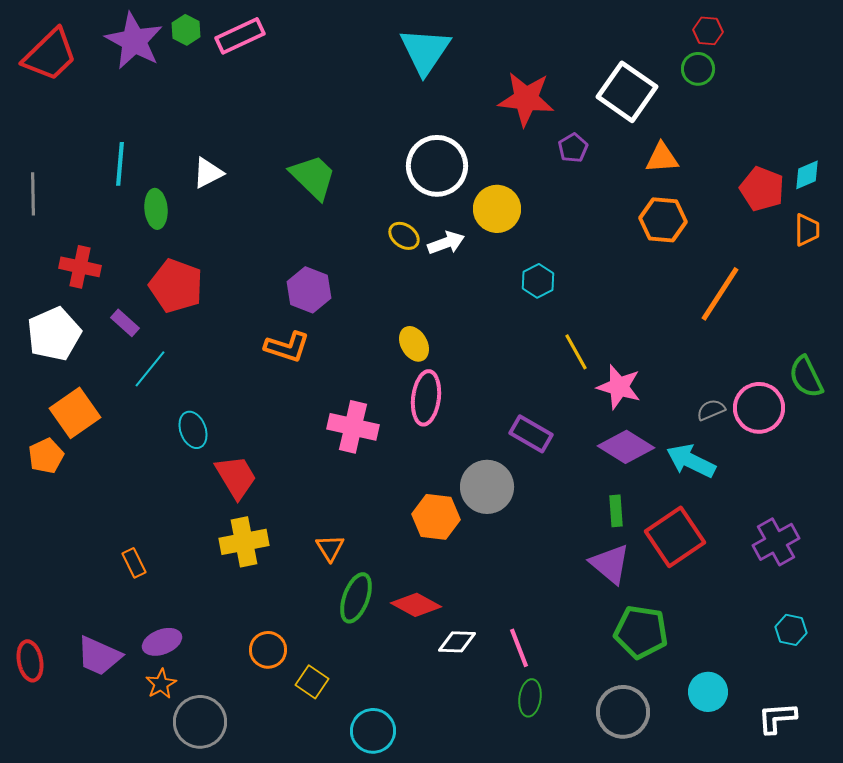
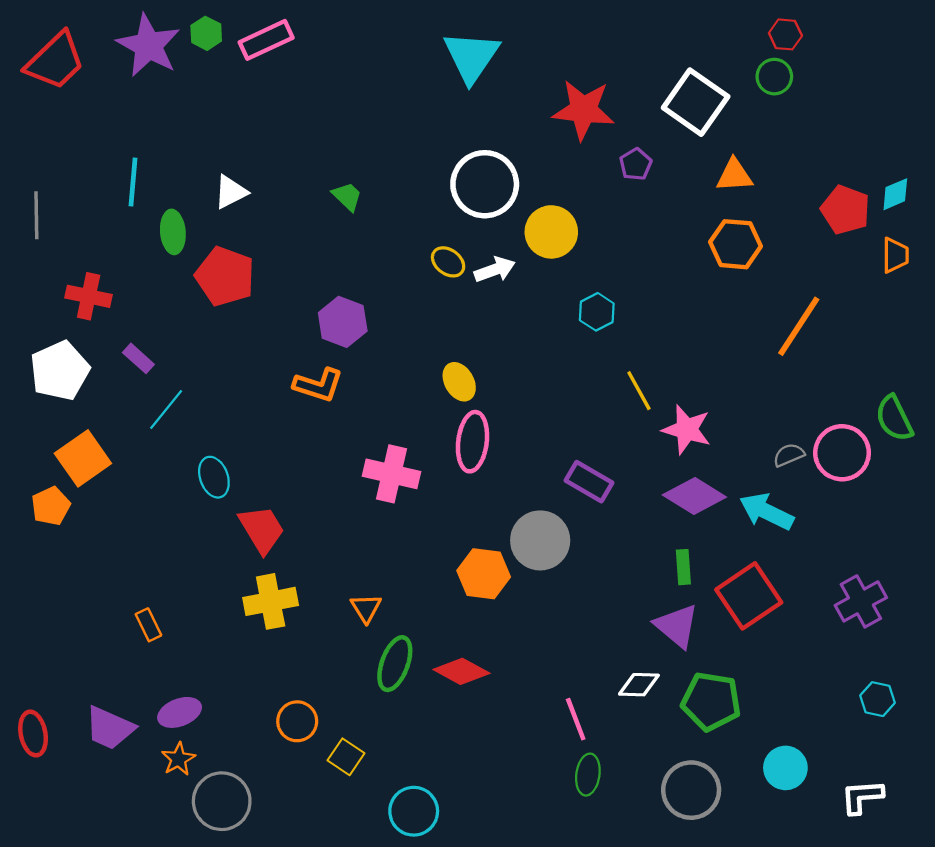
green trapezoid: (313, 177) -> (347, 196), size x0.6
red pentagon: (176, 286) -> (225, 276), moved
white diamond: (457, 642) -> (639, 685), moved

